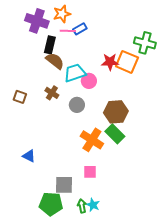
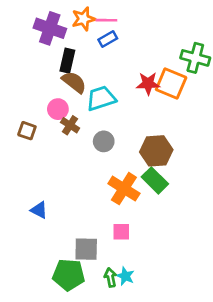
pink line: (68, 31) -> (106, 20), moved
pink circle: (89, 81) -> (58, 109), moved

